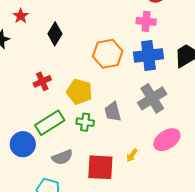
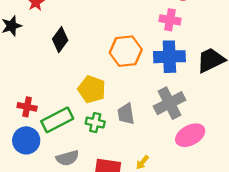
black diamond: (55, 34) -> (60, 40), moved
red cross: (42, 81) -> (27, 107), moved, turned 30
pink ellipse: (167, 140) -> (190, 135), moved

